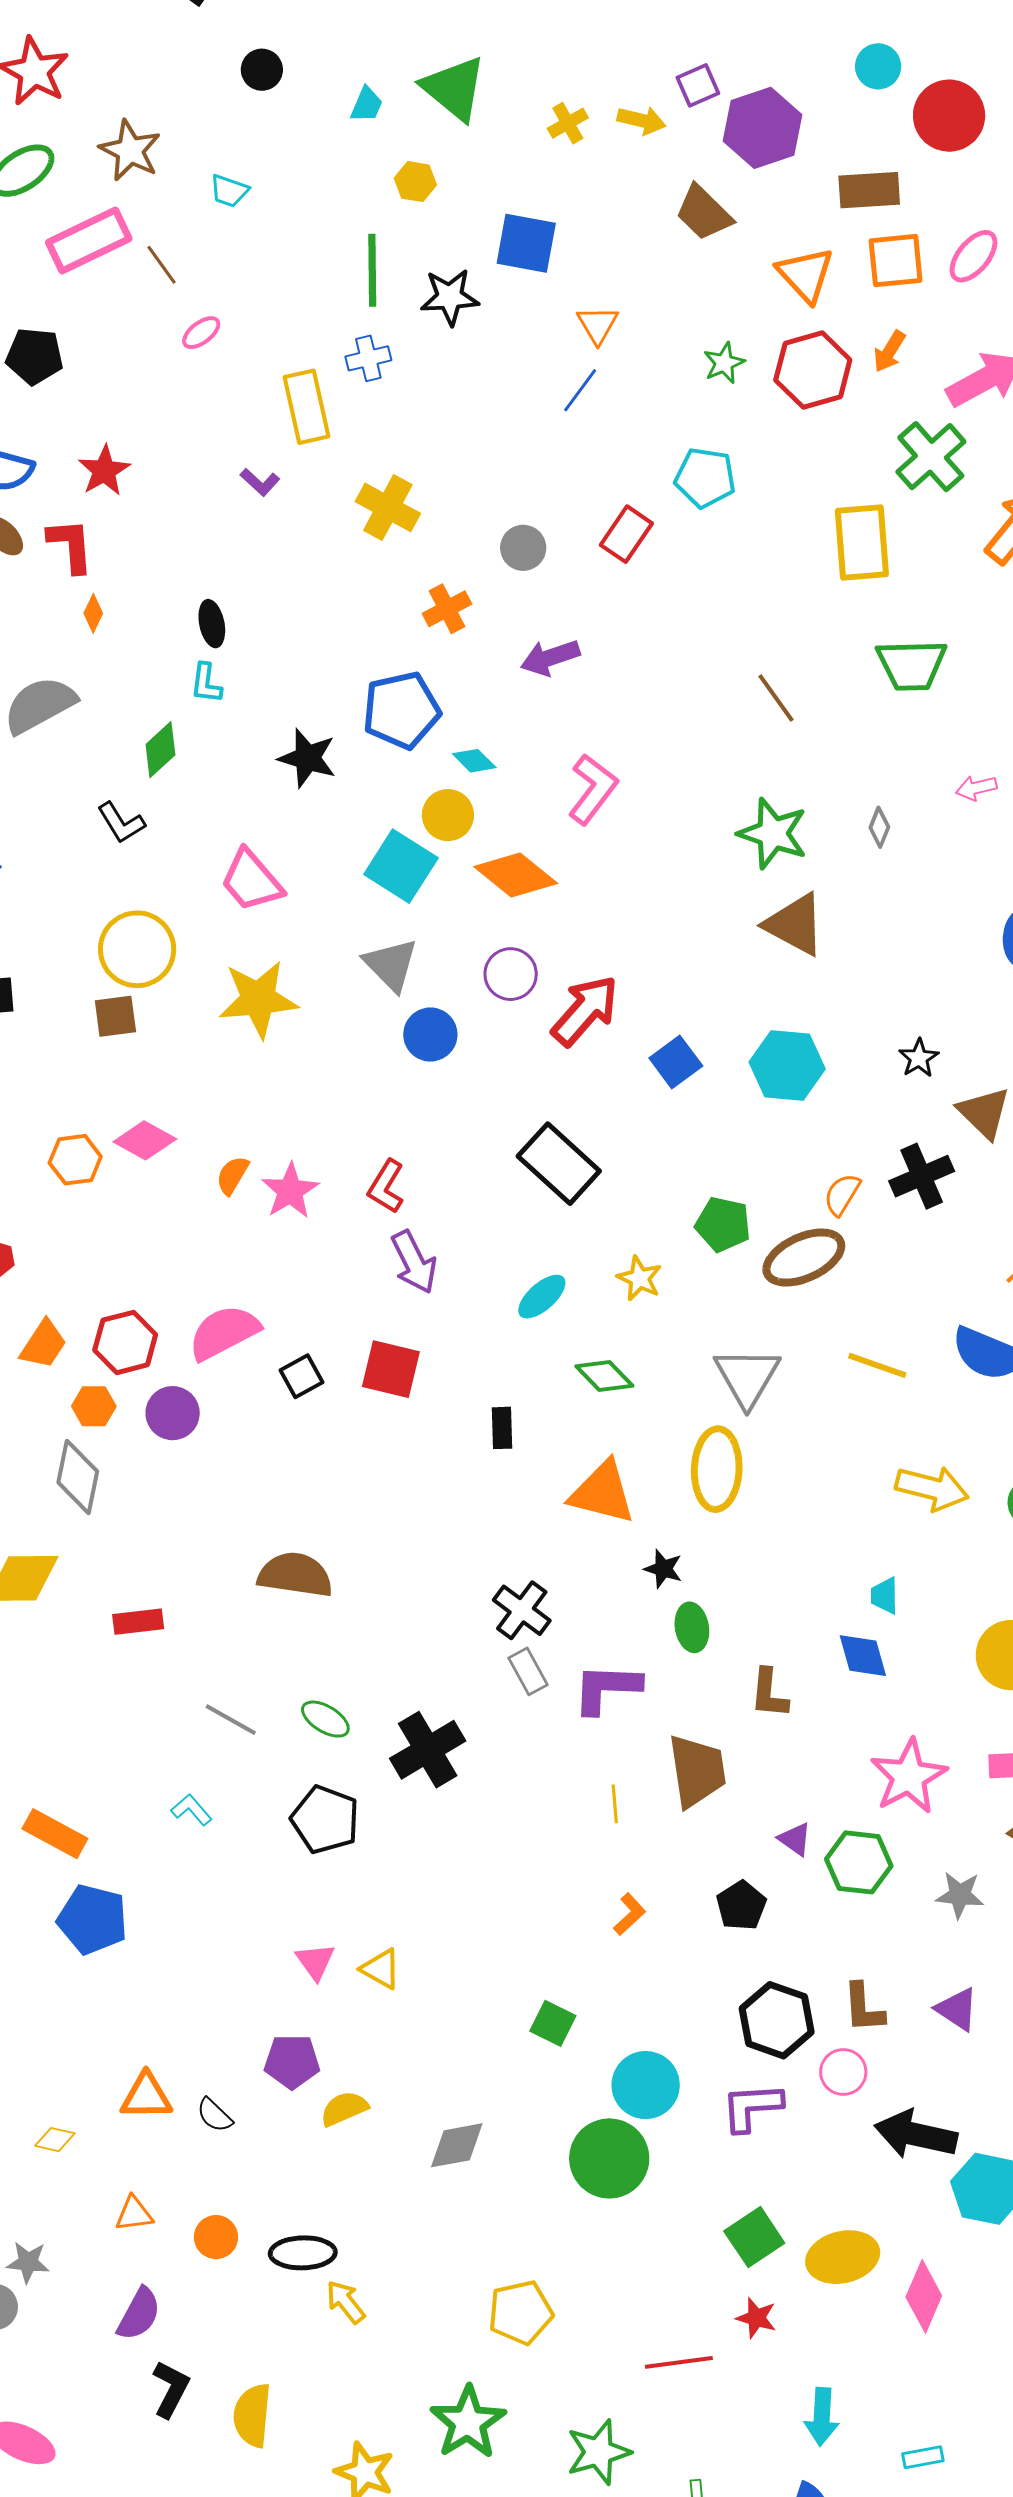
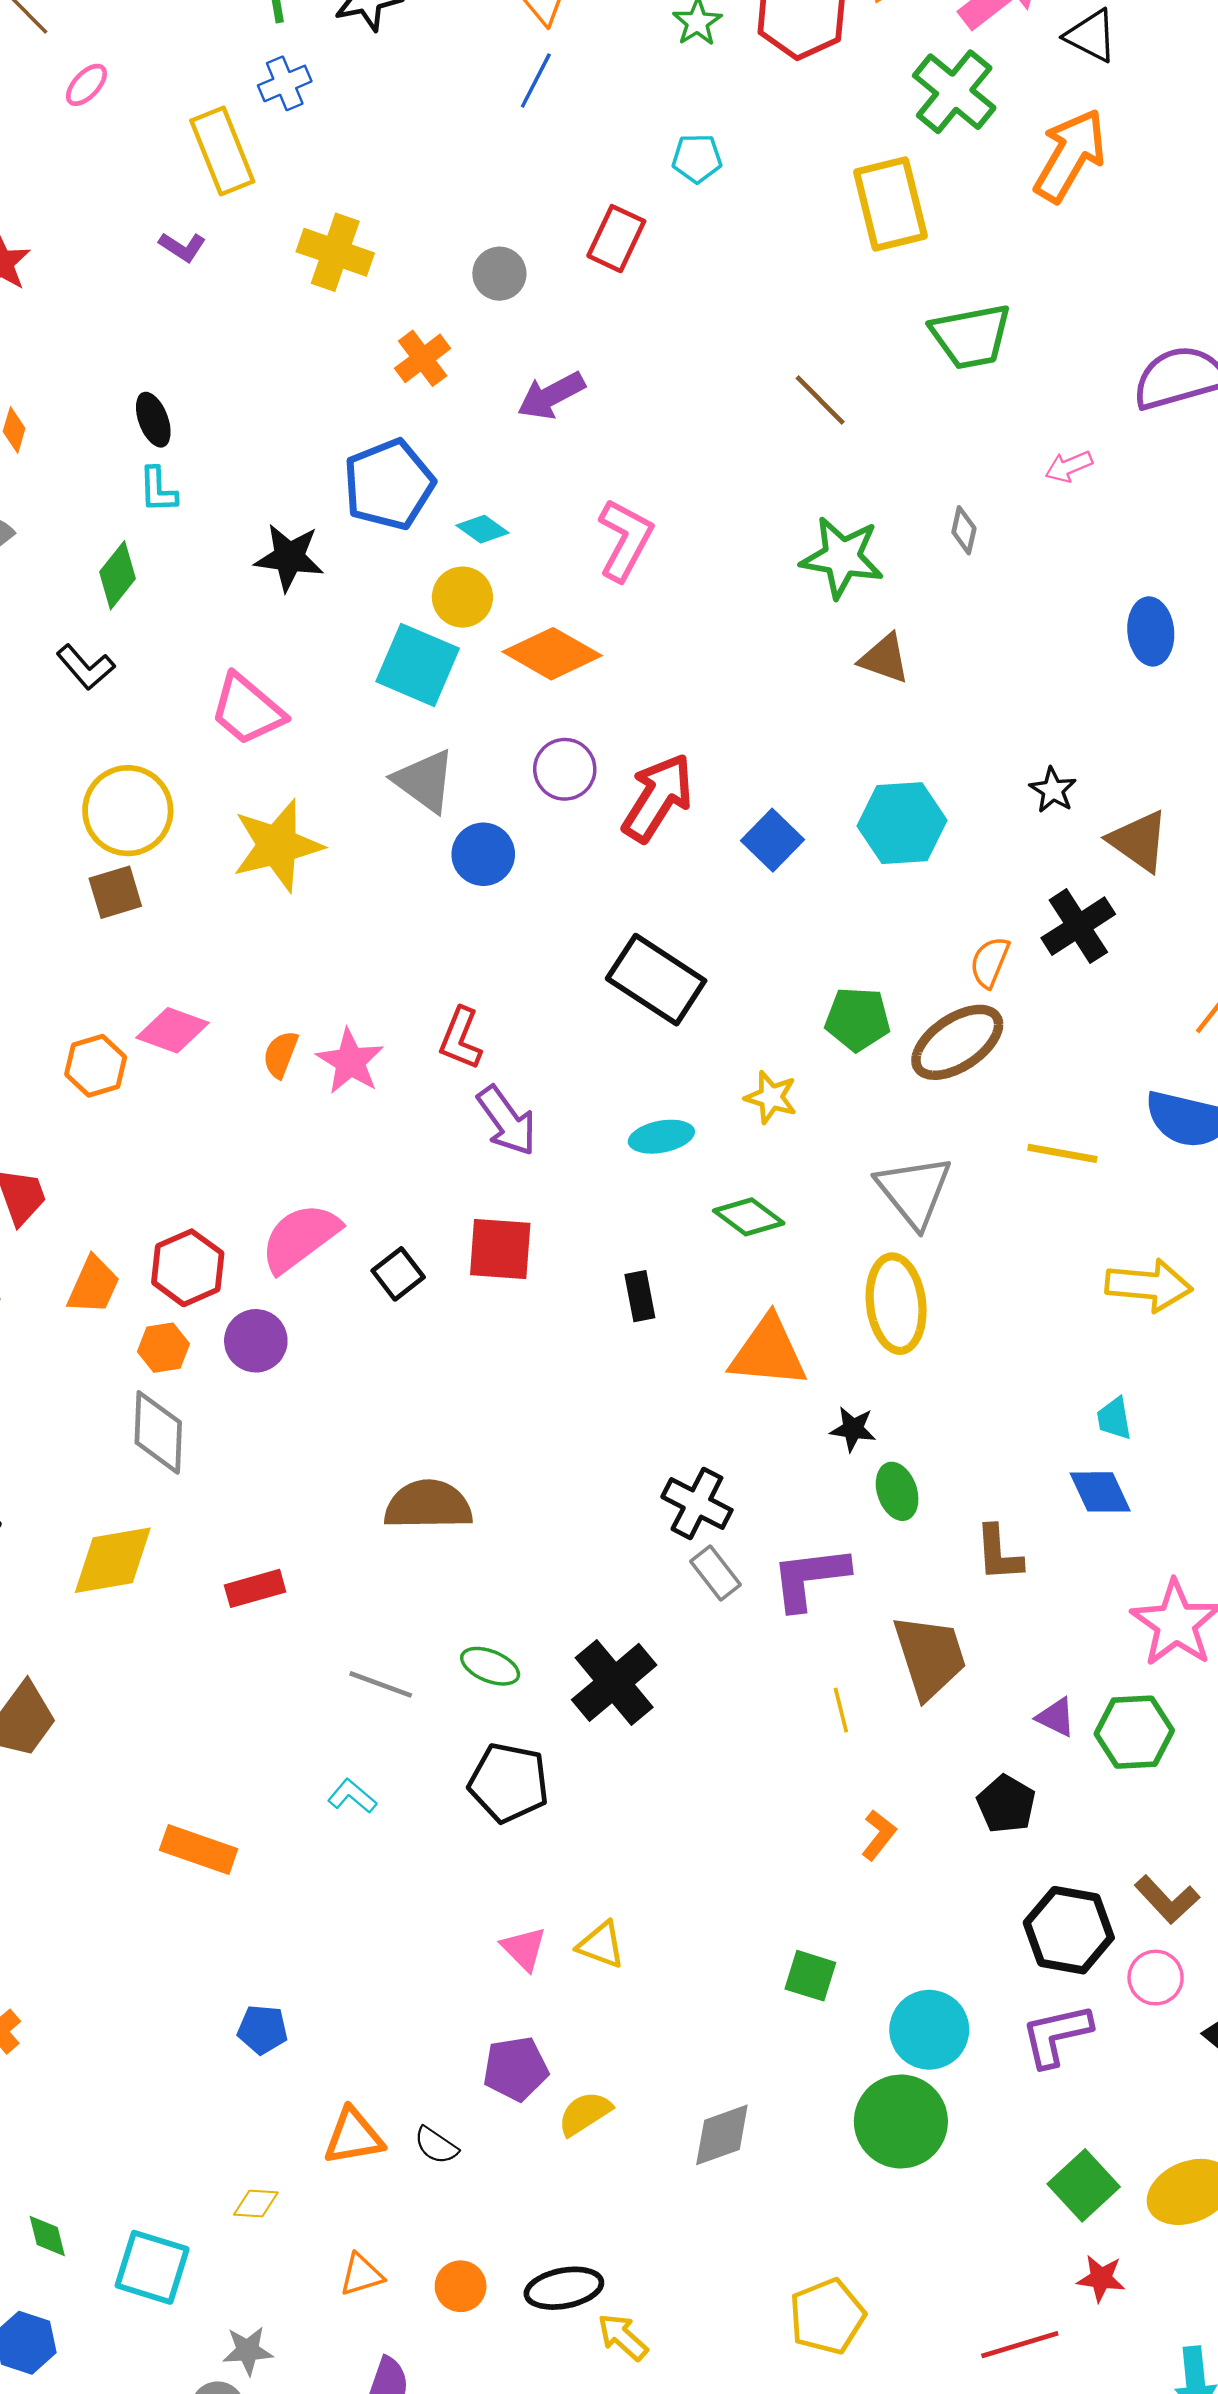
cyan pentagon: (705, 478) -> (697, 158), size x0.7
brown triangle: (795, 924) -> (884, 659), size x0.7
cyan ellipse: (542, 1297) -> (661, 1137), turned 40
blue pentagon: (93, 1919) -> (263, 2029), moved, size x0.6
brown L-shape: (864, 2008) -> (1167, 1900), turned -30

